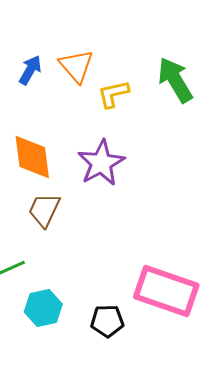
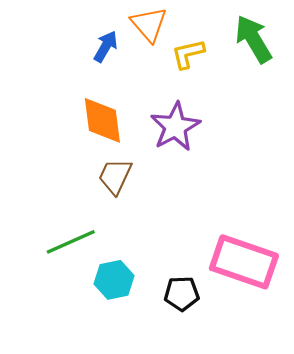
blue arrow: (30, 70) -> (106, 46), moved

